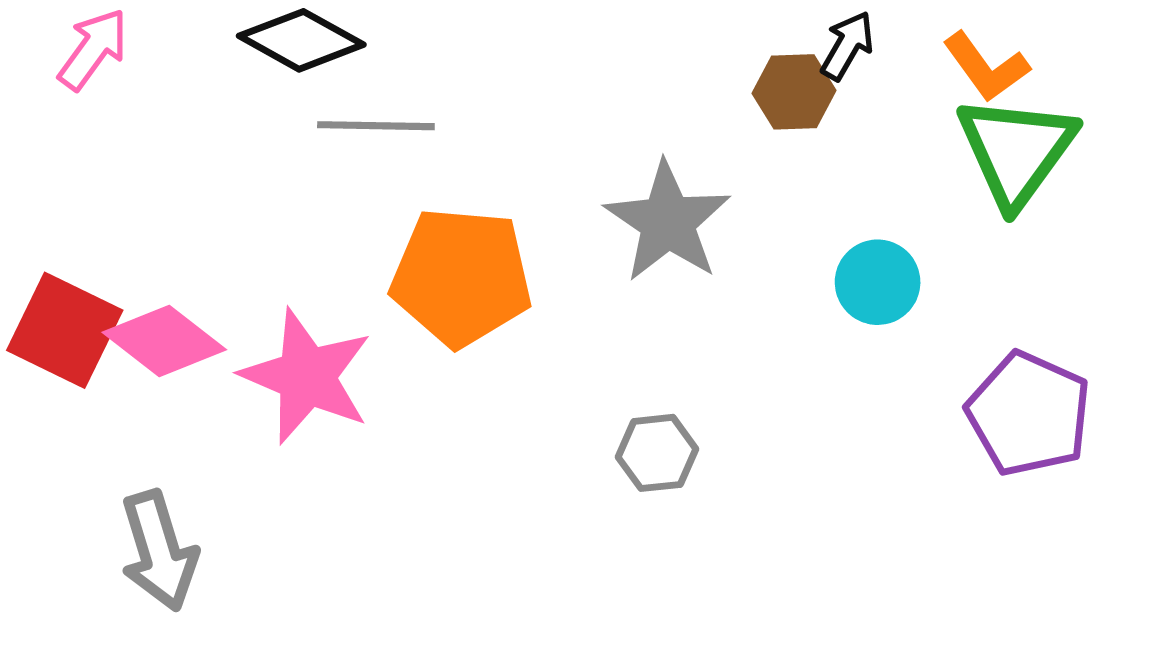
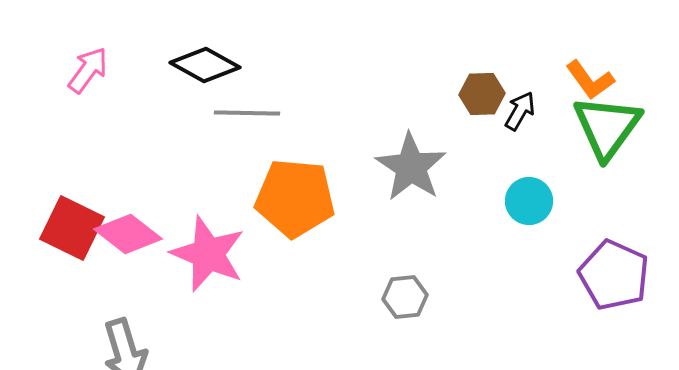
black arrow: (847, 46) -> (520, 111), moved

